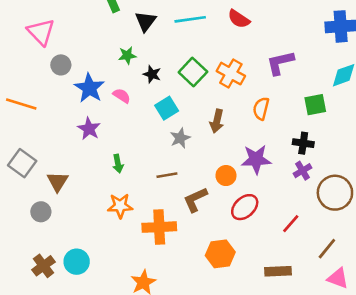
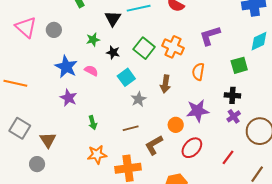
black triangle: (145, 21) -> (113, 18), moved
gray circle: (61, 65) -> (54, 30), moved

